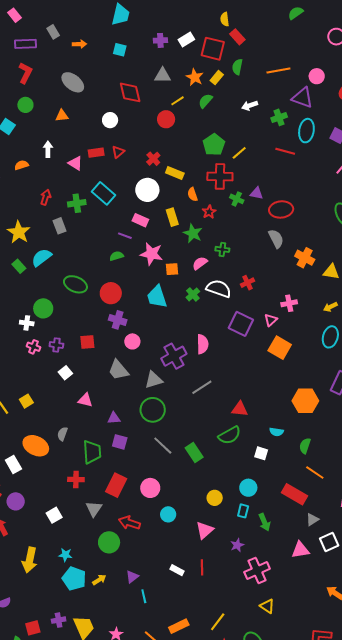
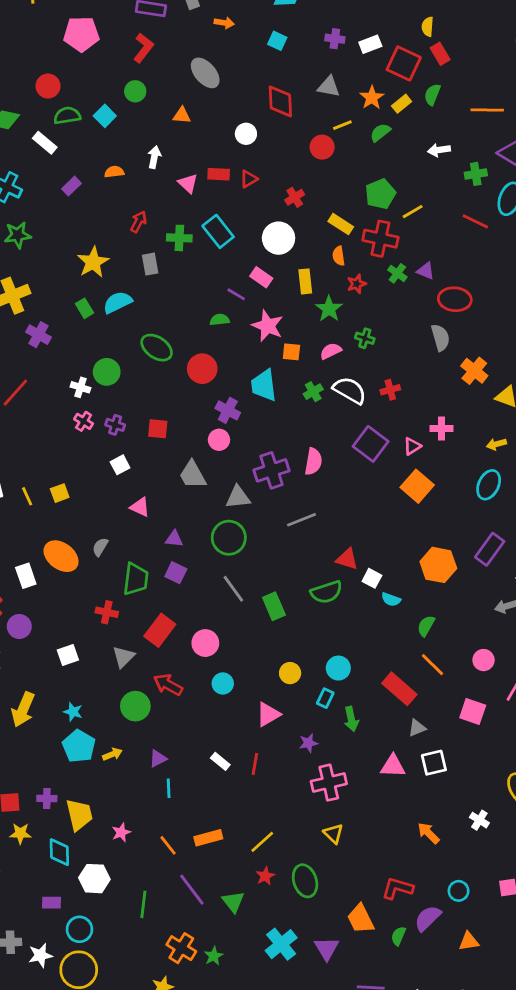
yellow rectangle: (175, 173) -> (341, 224), moved
purple cross: (118, 320) -> (228, 410), moved
white square: (261, 453) -> (372, 578), moved

